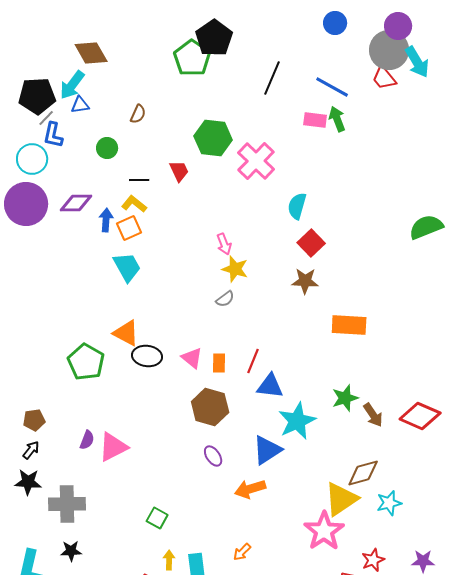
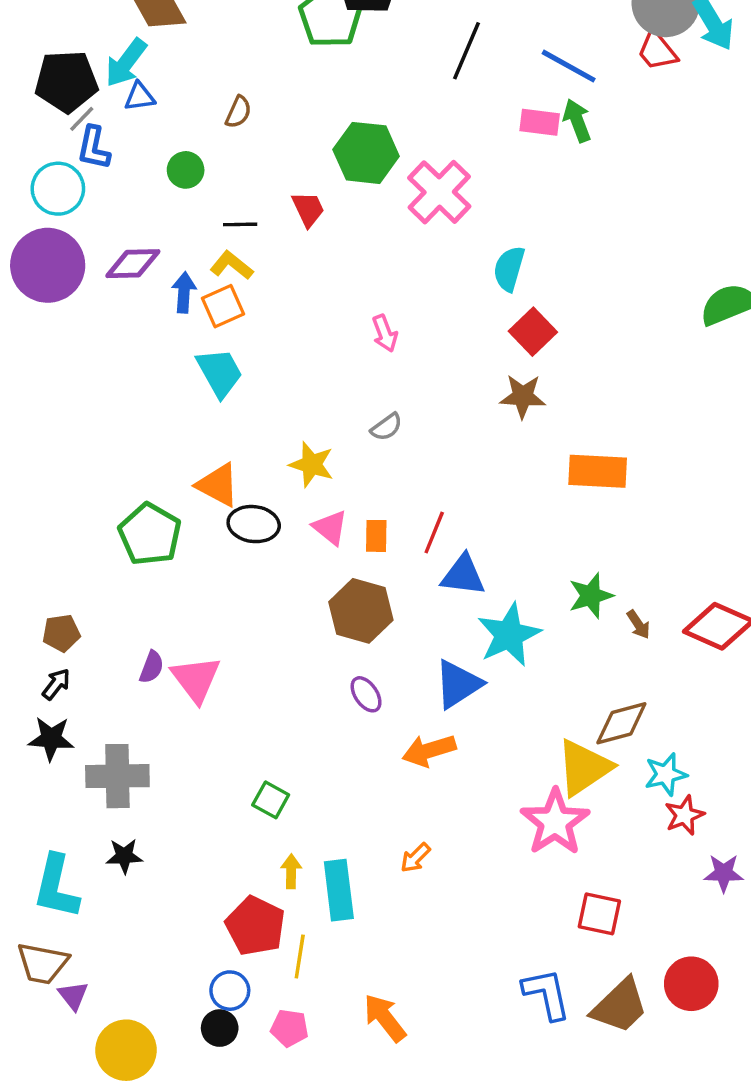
yellow star: (235, 269) -> (312, 464), moved
brown arrow: (373, 415) -> (638, 625), size x0.7
pink triangle: (113, 447) -> (196, 679), turned -40
red star: (373, 560) -> (684, 815), moved

